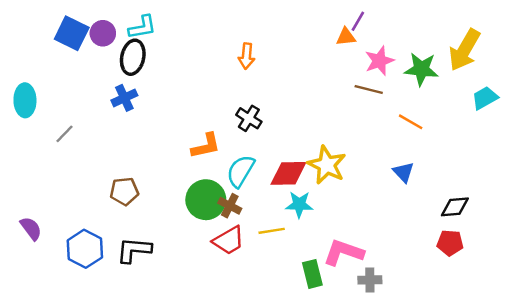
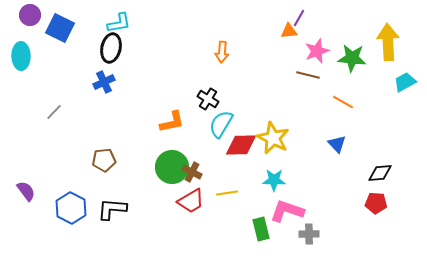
purple circle: (103, 33) -> (30, 15), moved
yellow arrow: (464, 50) -> (388, 42), turned 147
orange arrow: (247, 56) -> (222, 52), moved
cyan ellipse: (25, 100) -> (21, 56), moved
cyan semicircle: (241, 171) -> (221, 124), moved
cyan star: (299, 204) -> (274, 180), moved

